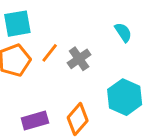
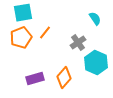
gray cross: (79, 59) -> (78, 43), moved

